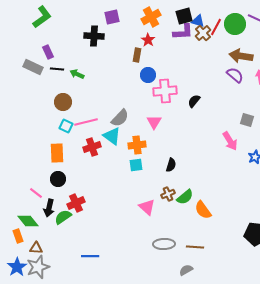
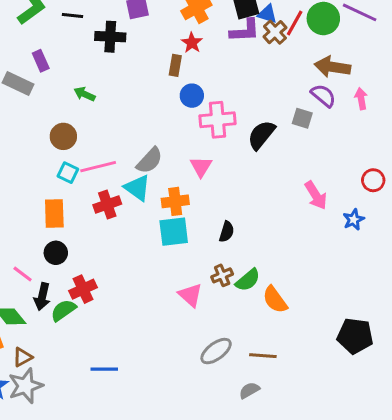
black line: (57, 69) -> (72, 15), moved
black semicircle: (194, 101) -> (261, 135), size x1.5
gray square: (247, 120) -> (302, 118), moved
cyan square: (136, 165) -> (174, 232), size x1.5
gray ellipse: (164, 244) -> (216, 351), turned -35
brown triangle: (36, 248) -> (23, 357), turned -32

